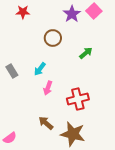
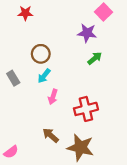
purple star: (72, 14) -> (87, 33), moved, turned -30
brown circle: (53, 38) -> (41, 54), moved

